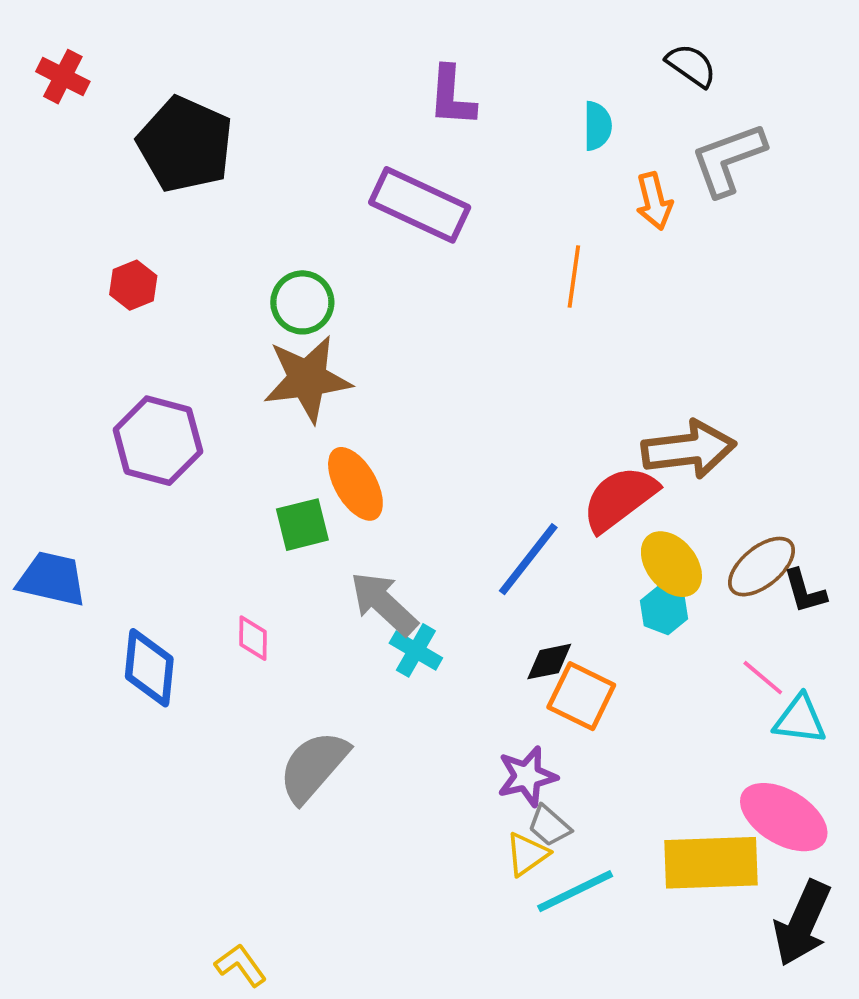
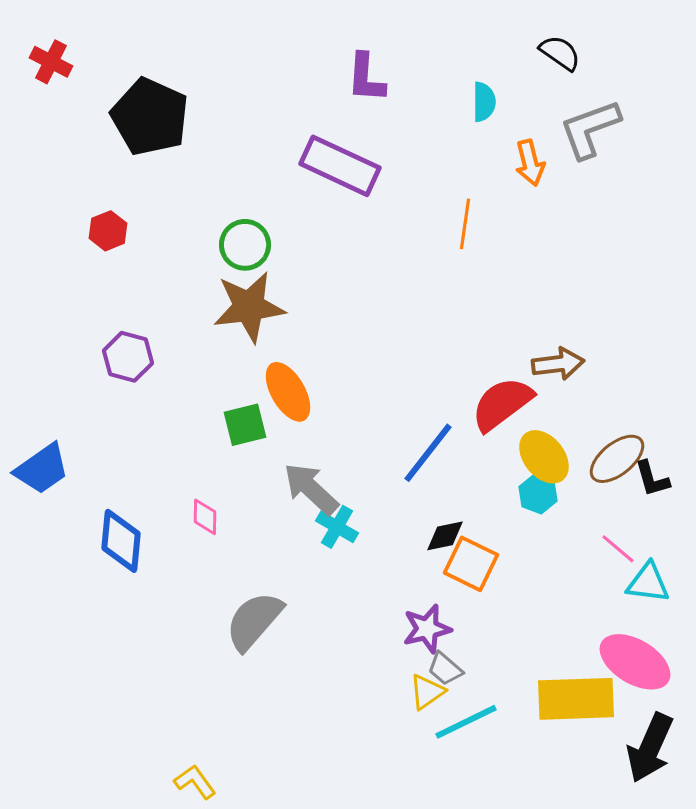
purple hexagon: (158, 441) -> (128, 357), size x0.7
brown arrow: (689, 449) -> (558, 364), size x0.7
blue trapezoid: (52, 579) -> (42, 469), turned 132

